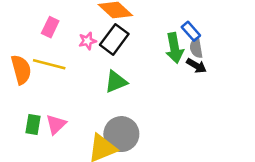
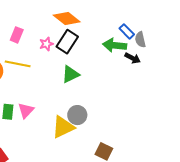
green arrow: (174, 48) -> (115, 45), turned 110
gray semicircle: (196, 48) -> (140, 40), moved
gray circle: (121, 134) -> (77, 115), size x0.7

